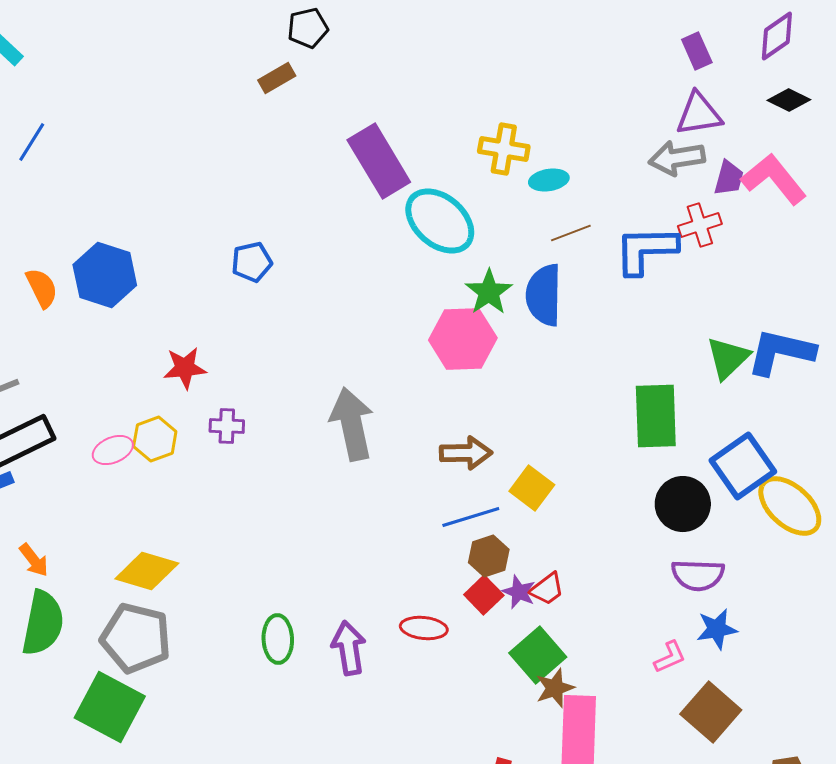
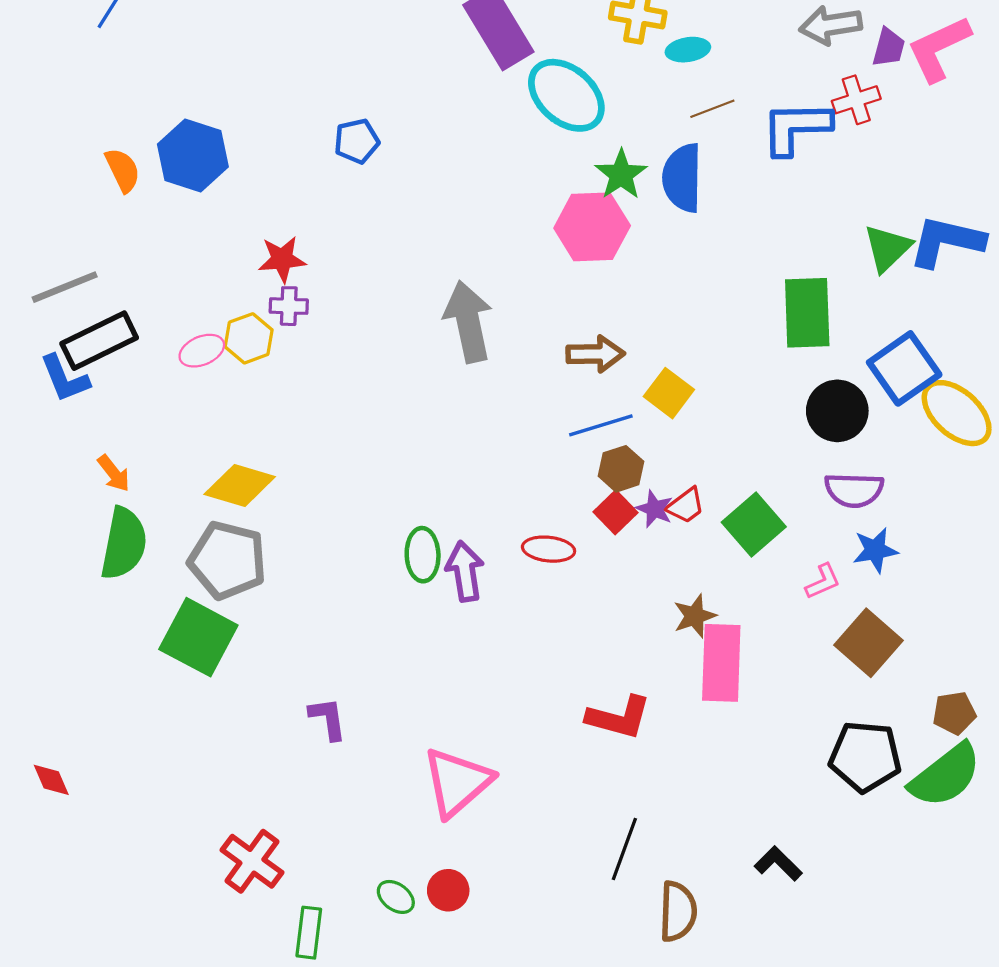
pink L-shape: (774, 179) -> (939, 48), turned -76
purple cross: (227, 426) -> (289, 306), moved
green ellipse: (278, 639) -> (423, 555), moved
green square: (538, 655) -> (754, 525), moved

